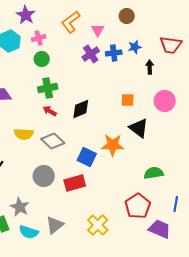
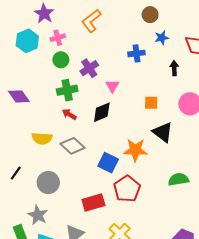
pink triangle: (98, 30) -> (112, 86), moved
blue star: (135, 47) -> (162, 38), moved
purple cross: (91, 54) -> (89, 68), moved
gray circle: (44, 176) -> (48, 183), moved
red rectangle: (75, 183) -> (93, 202), moved
red pentagon: (138, 206) -> (127, 189), moved

